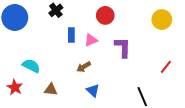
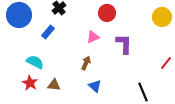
blue rectangle: (71, 35) -> (48, 32), moved, turned 40
brown arrow: (84, 67) -> (86, 63), turned 144
red star: (15, 87) -> (30, 83), moved

